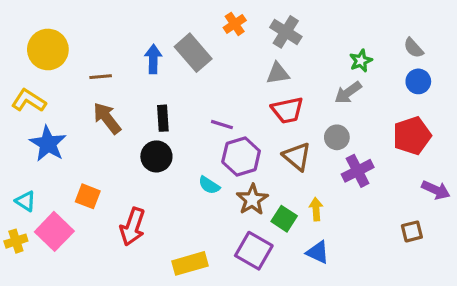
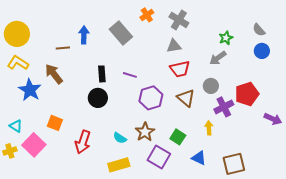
yellow circle: (48, 49) -> (17, 34), moved
blue arrow: (153, 59) -> (84, 35), moved
brown arrow: (107, 118) -> (54, 74), moved
purple line: (222, 125) -> (130, 75), moved
red pentagon: (412, 136) -> (247, 94), moved
cyan semicircle: (209, 185) -> (120, 138), moved
brown star: (252, 200) -> (145, 132), moved
yellow arrow: (316, 209) -> (209, 128), moved
brown square: (412, 231) -> (234, 164), moved, size x1.6

